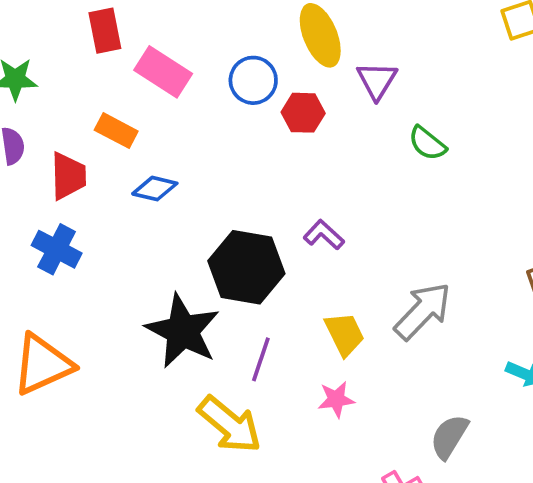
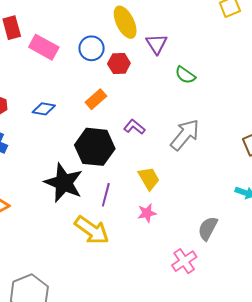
orange rectangle: (116, 131) -> (96, 99), moved, turned -65
gray arrow: (423, 311) -> (185, 135), moved

